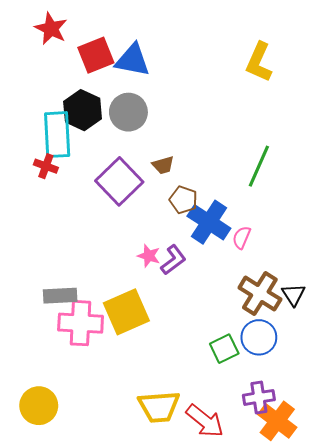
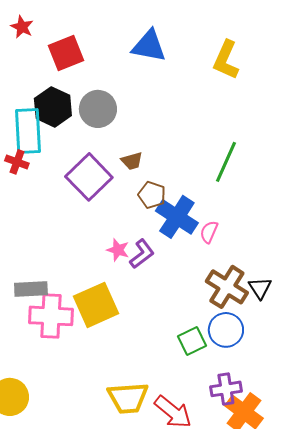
red star: (51, 29) -> (22, 27), size x0.7
blue triangle: (132, 60) -> (149, 46), moved

